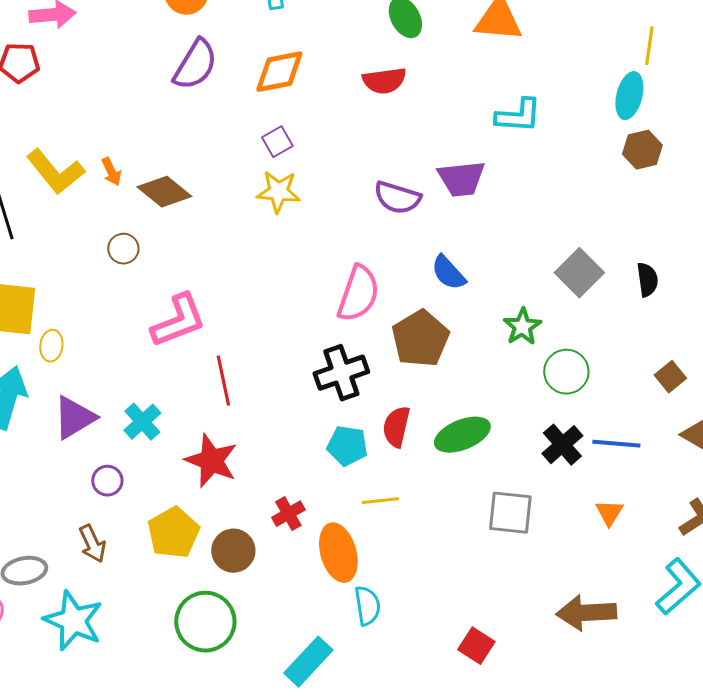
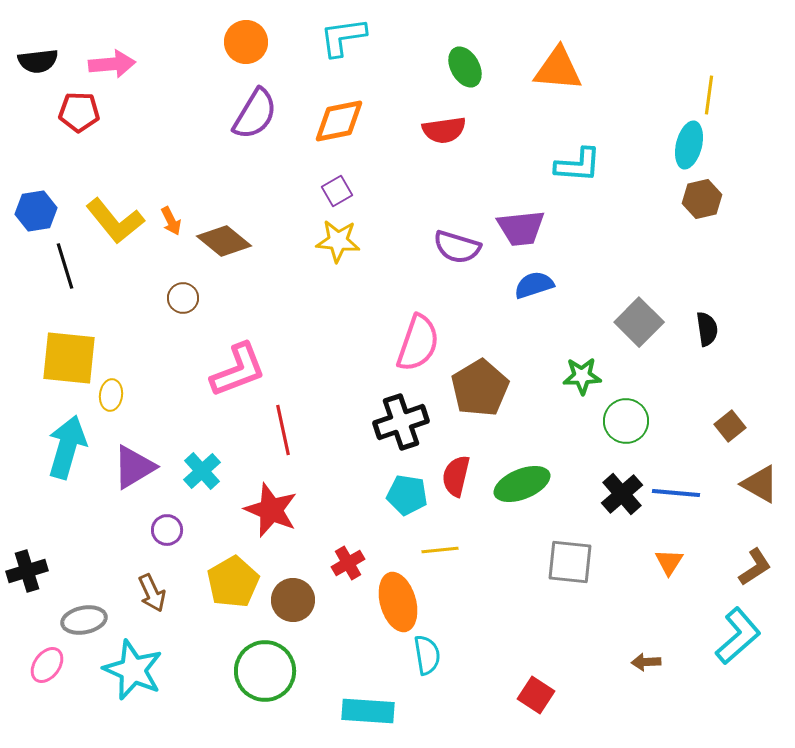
blue semicircle: (448, 273) -> (534, 285), moved, turned 114
green star: (522, 327) -> (582, 376), turned 30
brown arrow: (586, 613) -> (646, 662), size x0.5
cyan rectangle: (308, 662) -> (368, 711), turned 51

